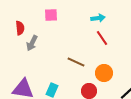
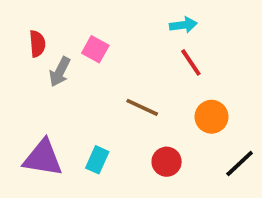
pink square: (51, 15) -> (95, 49), moved, turned 32
orange circle: (104, 73) -> (211, 117), moved

